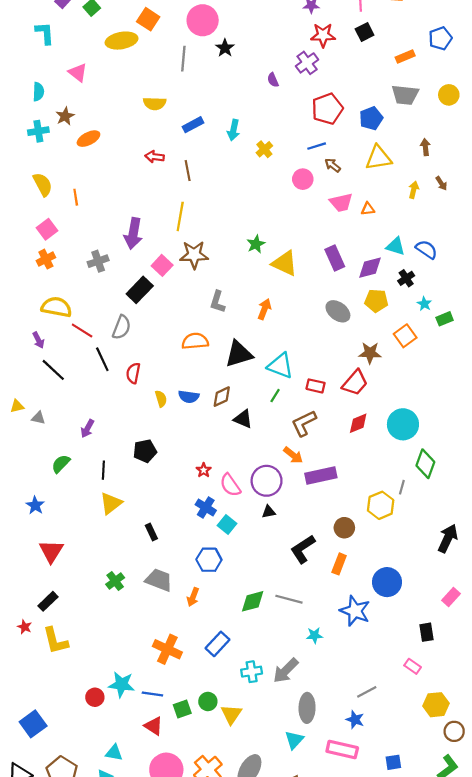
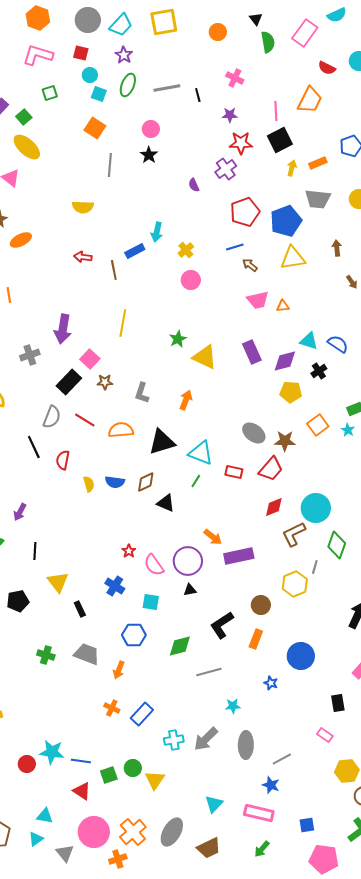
orange square: (148, 19) -> (95, 128), moved
pink circle: (203, 20) -> (151, 129), moved, size x0.6
black square: (365, 32) -> (280, 140), size x1.4
yellow ellipse: (122, 41) -> (27, 147), moved, turned 52
blue pentagon: (371, 118) -> (286, 221), size x1.4
blue rectangle: (193, 125) -> (135, 251), moved
pink circle: (303, 179) -> (191, 280), moved
yellow arrow: (414, 190) -> (292, 168), moved
yellow line: (180, 216) -> (123, 323), moved
brown star: (194, 255) -> (105, 382), moved, size x0.6
cyan star: (424, 304) -> (348, 430), moved
gray ellipse: (338, 311) -> (254, 433), moved
red line: (82, 330) -> (85, 420), moved
brown L-shape: (304, 423) -> (294, 534), moved
black pentagon: (145, 451) -> (18, 601), moved
yellow triangle: (111, 503) -> (58, 582), moved, turned -30
blue cross: (206, 507) -> (115, 586), moved
cyan square: (227, 525) -> (151, 602), turned -30
green cross: (115, 581) -> (46, 655), turned -36
gray line: (289, 599) -> (209, 672), turned -30
green diamond: (253, 601) -> (180, 646), moved
blue star: (355, 611) -> (271, 683), size x0.5
orange cross: (167, 649) -> (112, 708), moved, size x0.6
gray ellipse: (307, 708) -> (246, 745), moved

